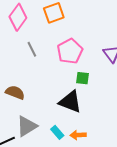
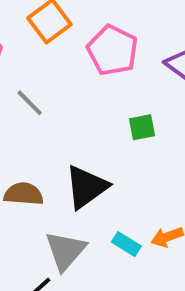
pink pentagon: (70, 51) -> (113, 50), moved
black triangle: (70, 102) -> (86, 187), moved, turned -40

